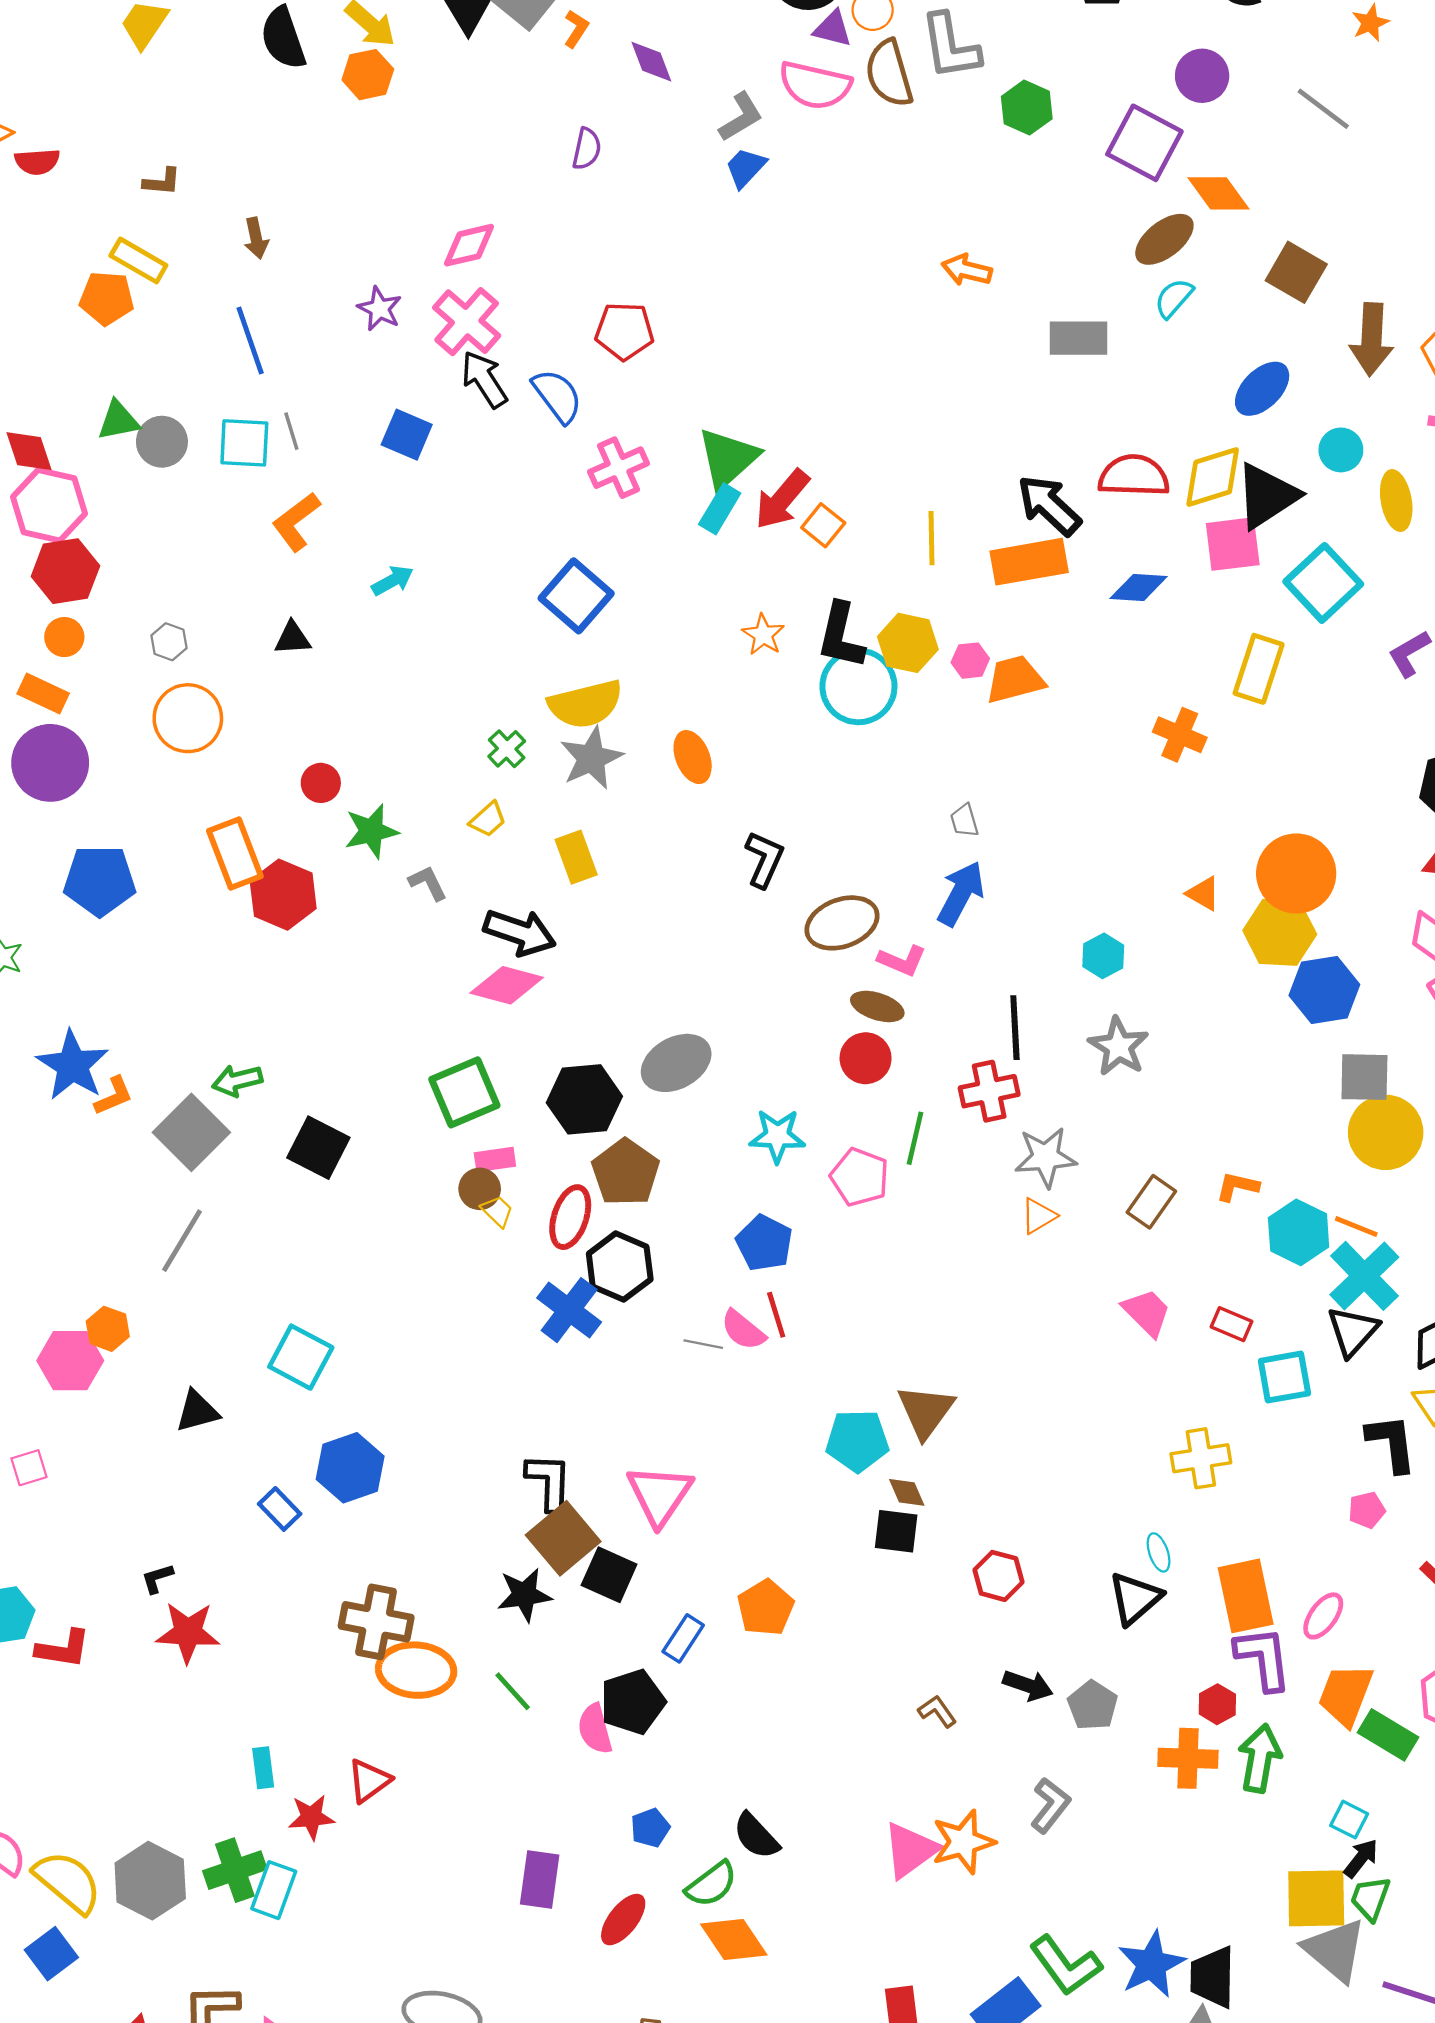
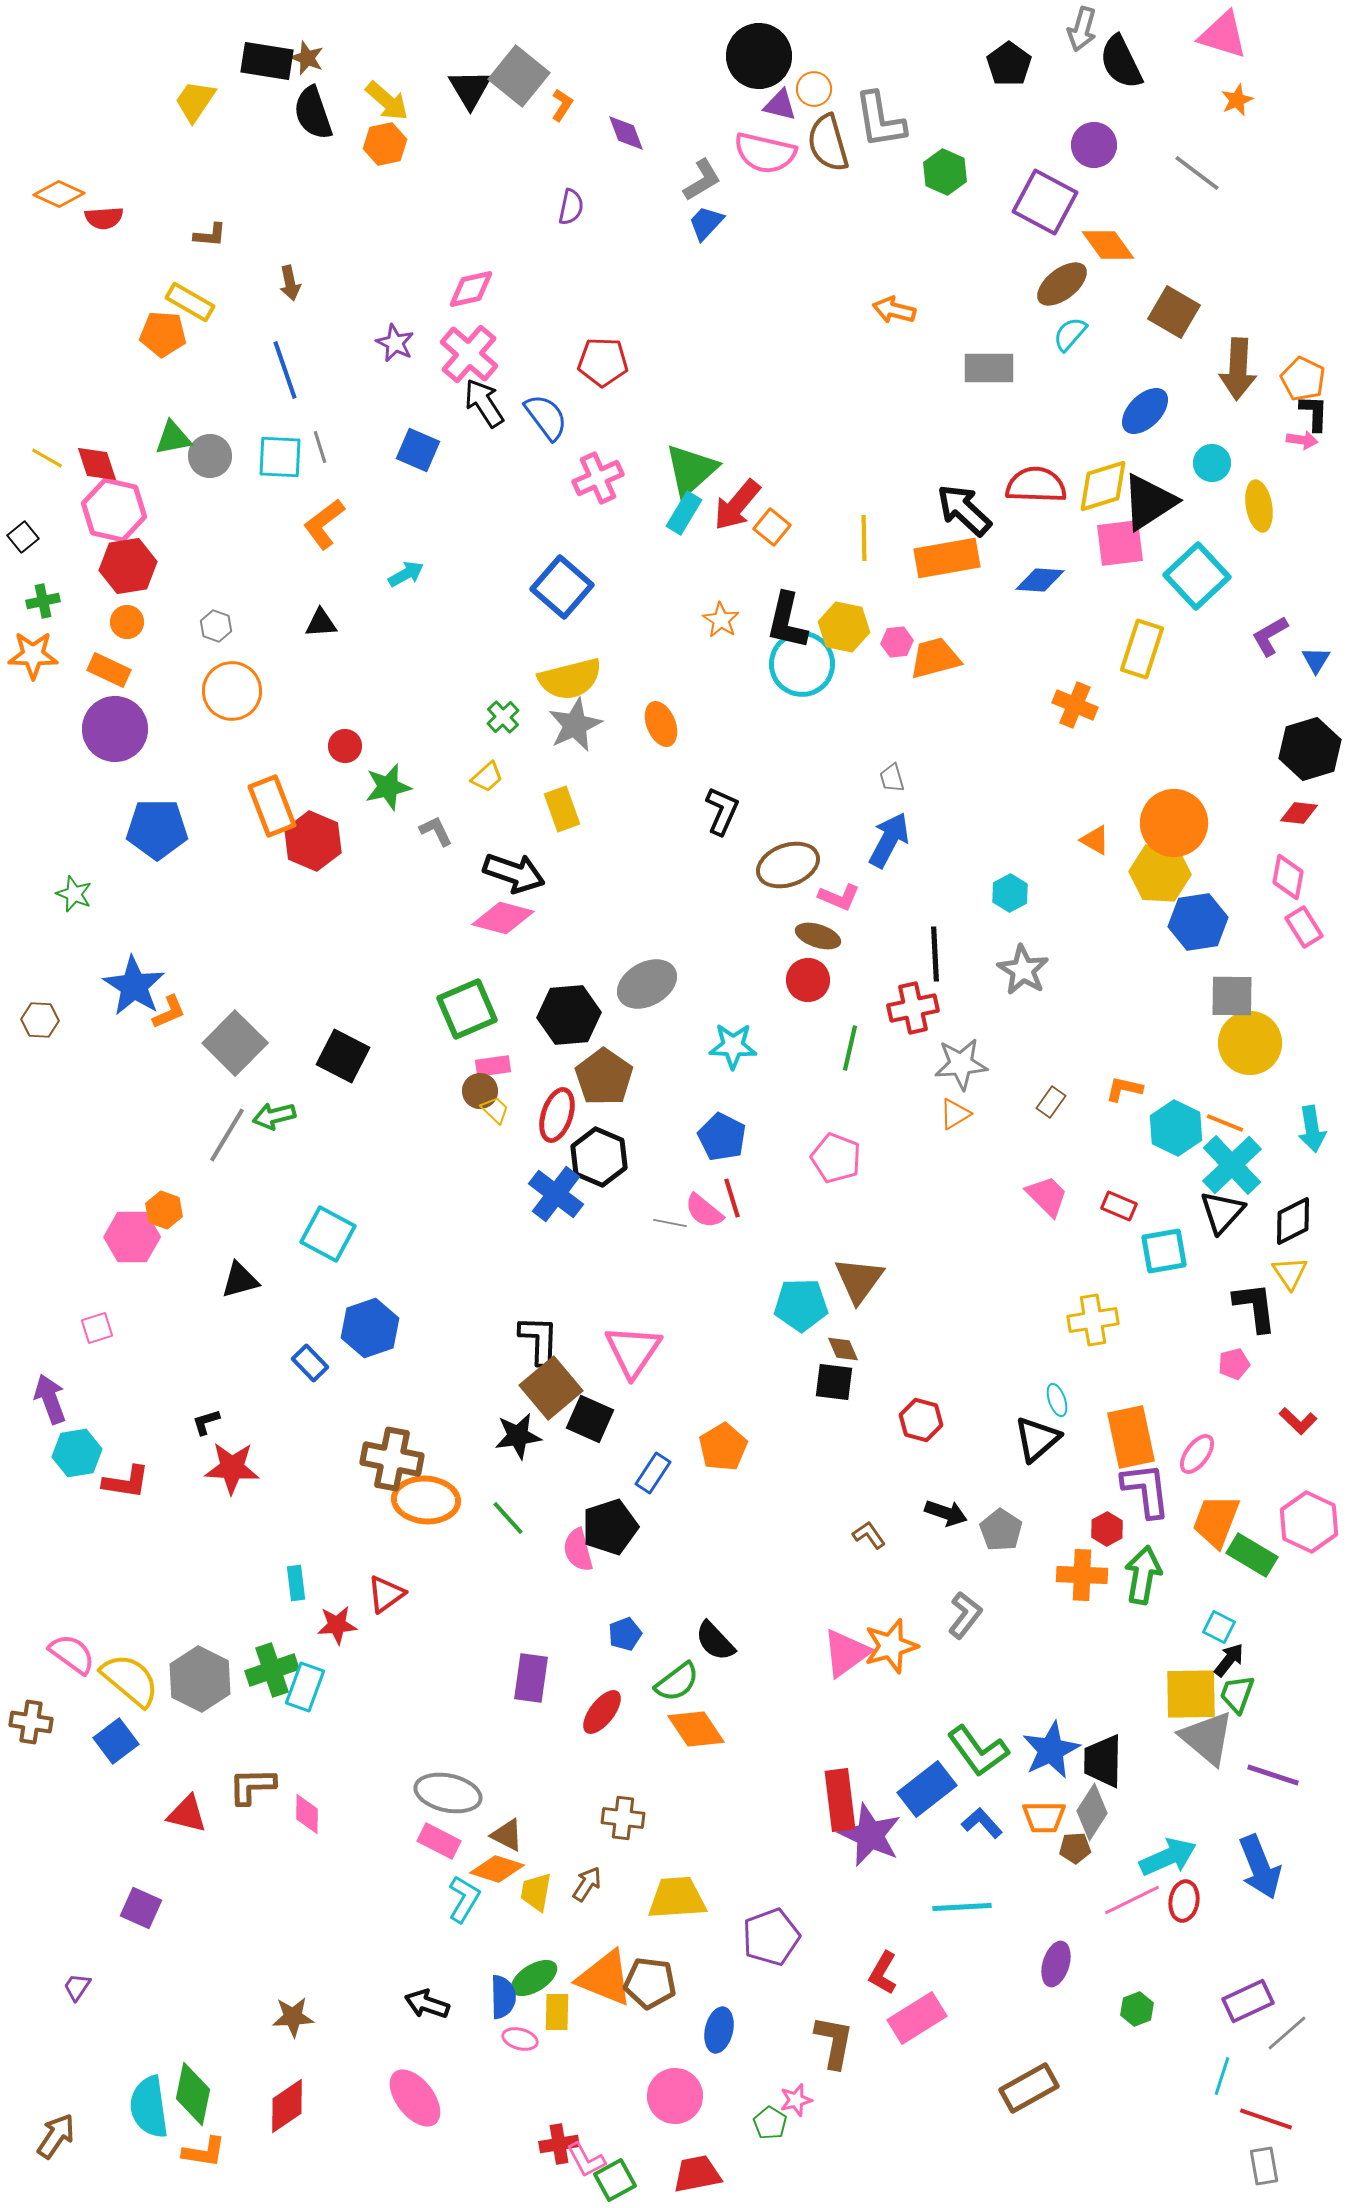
green arrow: (237, 1081) -> (274, 1116), moved
pink pentagon: (860, 1177) -> (836, 1158), moved
brown rectangle: (1151, 1202) -> (1051, 1102), size x0.7

